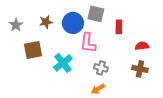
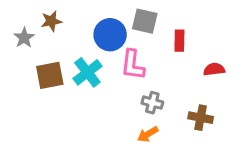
brown star: (46, 22) -> (51, 21), moved
cyan cross: (63, 63) -> (87, 72), moved
brown cross: (140, 69) -> (201, 118), moved

